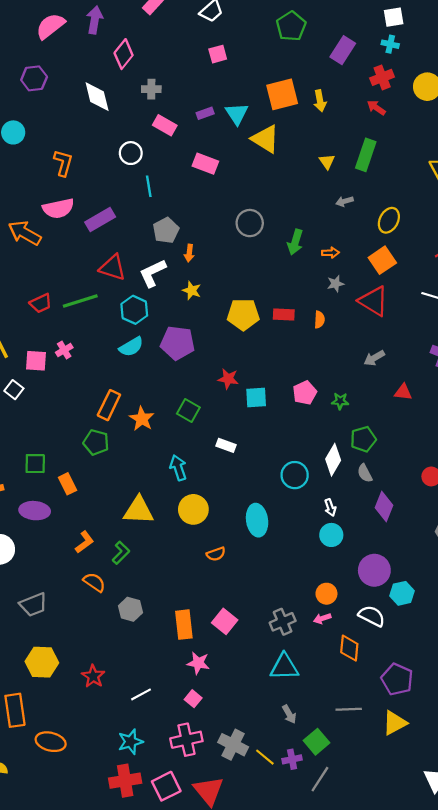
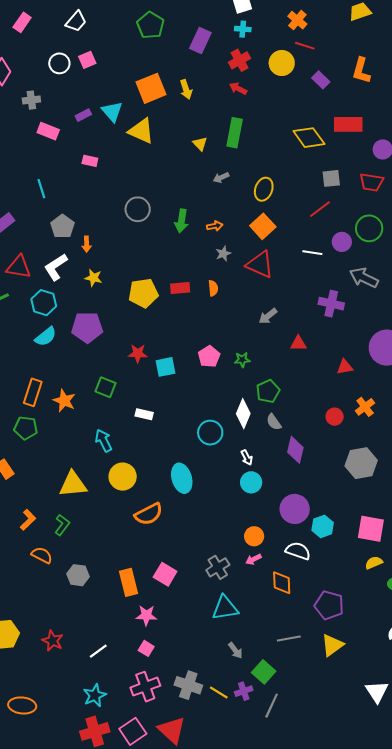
white circle: (131, 153) -> (59, 63), moved
pink rectangle: (205, 164) -> (90, 161), size x0.7
orange semicircle: (216, 554) -> (149, 514), size x1.6

